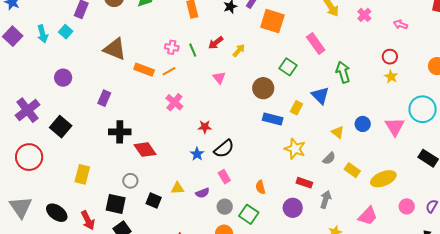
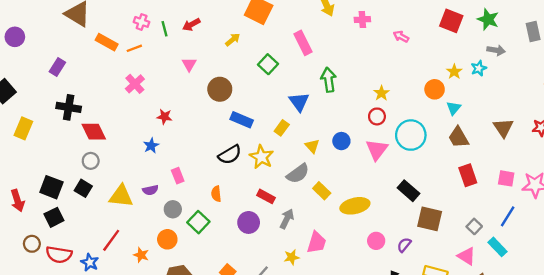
pink cross: (364, 15) -> (362, 20), turned 32
yellow arrow: (239, 50) -> (233, 40), moved
red circle: (390, 57) -> (377, 116), moved
brown circle: (263, 88) -> (220, 89), moved
yellow rectangle: (296, 108) -> (282, 128), moved
black semicircle: (224, 149) -> (230, 155), moved
gray semicircle: (329, 158) -> (298, 174), size x1.5
yellow rectangle: (82, 174) -> (23, 128), moved
gray circle: (130, 181) -> (91, 161), moved
yellow triangle: (177, 188) -> (121, 196), moved, size x1.6
black square: (154, 201) -> (83, 188), moved
pink trapezoid: (368, 216) -> (317, 243), moved, turned -35

